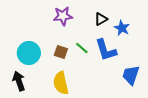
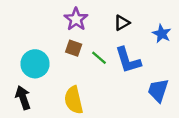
purple star: (63, 16) -> (76, 19), turned -30
blue star: (122, 28) -> (162, 34), moved
brown square: (61, 52) -> (74, 48), moved

